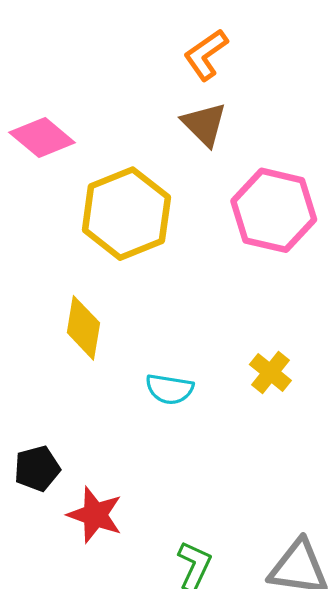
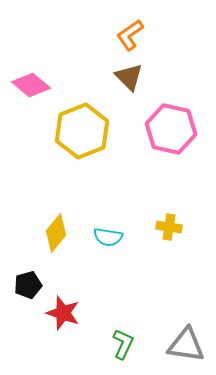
yellow diamond: (83, 328) -> (56, 233), moved, turned 30
yellow cross: (270, 372) -> (169, 227), turned -30

